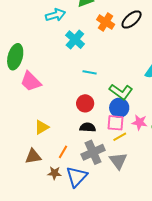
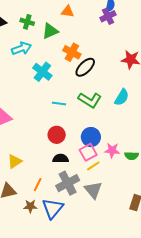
black ellipse: (132, 19) -> (85, 67), moved
green L-shape: (121, 92) -> (90, 100), moved
pink square: (116, 123) -> (88, 152), turned -30

